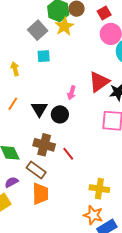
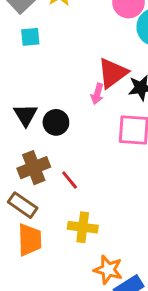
pink arrow: (72, 93) -> (97, 94), moved
brown cross: (44, 145) -> (34, 168), turned -35
yellow cross: (99, 189) -> (83, 227), moved

